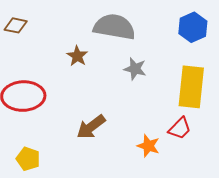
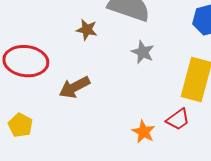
brown star: (77, 56) -> (87, 30), turned -30
brown arrow: (91, 127) -> (74, 87), moved

